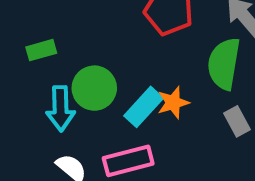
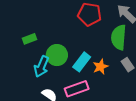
orange star: (173, 103) -> (101, 67), moved
cyan arrow: (61, 108) -> (41, 66), turned 30

